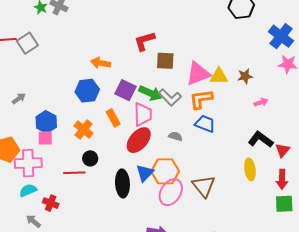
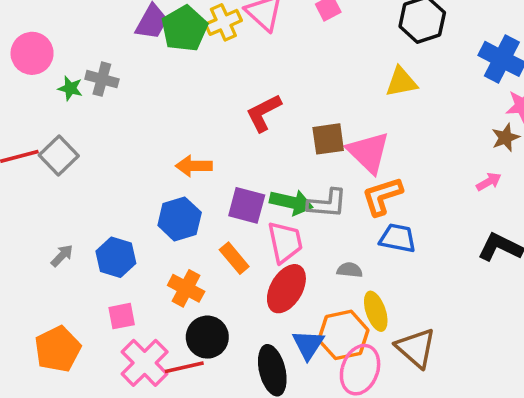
brown square: (165, 61) -> (328, 139), moved
pink triangle: (198, 74) -> (368, 152), turned -44
yellow triangle: (219, 76) -> (401, 82), moved
brown star: (245, 76) -> (505, 138), moved
gray L-shape: (170, 97) -> (327, 203), turned -30
blue hexagon: (46, 122) -> (116, 257), moved
black circle: (90, 158) -> (207, 337), size x1.5
pink cross: (28, 163) -> (145, 363), moved, turned -32
yellow ellipse: (250, 169) -> (376, 311), moved

